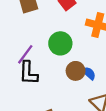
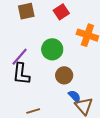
blue semicircle: (89, 73) -> (75, 96), moved

